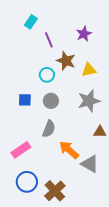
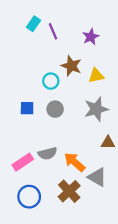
purple line: (49, 40) -> (53, 31), moved
gray semicircle: (49, 129) -> (48, 153), moved, turned 54
brown cross: (55, 191) -> (69, 191), moved

